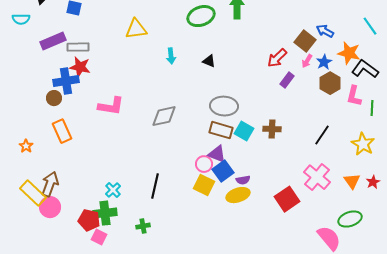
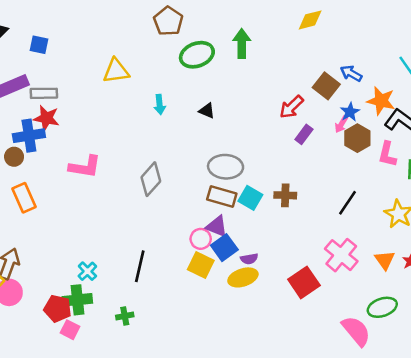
pink arrow: (307, 61) -> (341, 124), moved
gray diamond: (164, 116) -> (151, 179), turned -36

